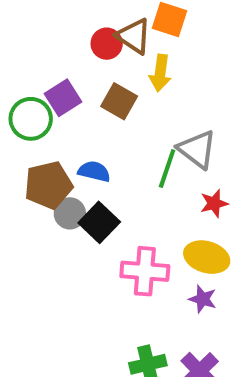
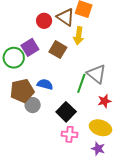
red circle: (107, 44) -> (44, 21), moved
black square: (99, 222) -> (66, 112), moved
pink cross: (145, 271) -> (70, 134), size x0.7

